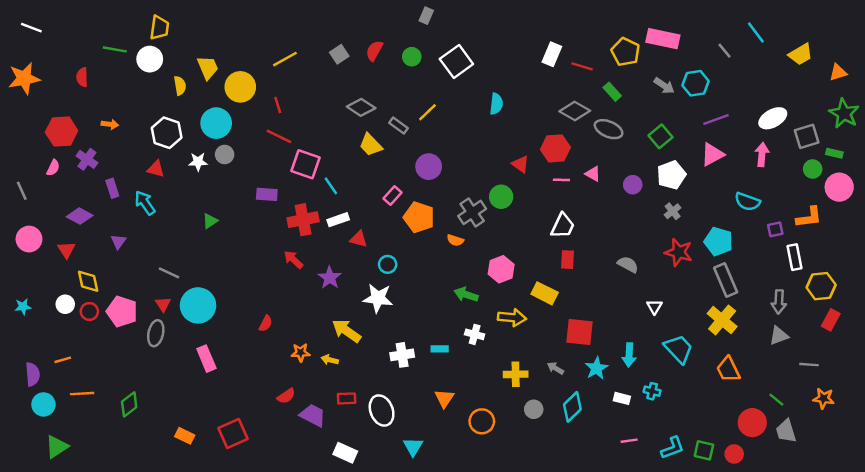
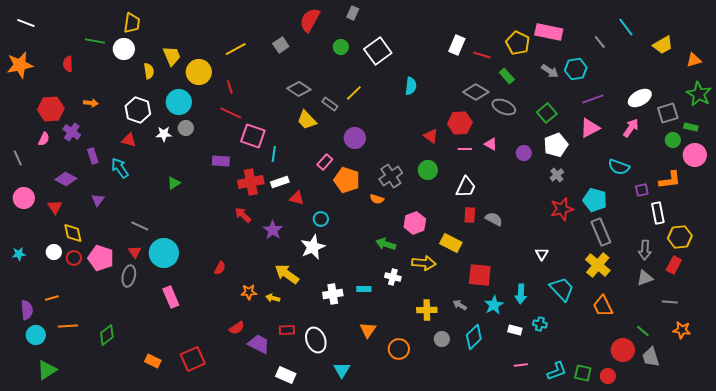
red semicircle: (374, 51) -> (310, 20), moved, size x1.4
pink arrow: (762, 154) -> (631, 128), turned 30
cyan line: (331, 186) -> (274, 154), turned 42
green circle: (501, 197) -> (428, 170), moved
red star: (679, 252) -> (562, 209), turned -30
gray semicircle: (628, 264) -> (494, 219), moved
white star: (378, 298) -> (313, 247), turned -30
red rectangle: (831, 320) -> (674, 265), moved

